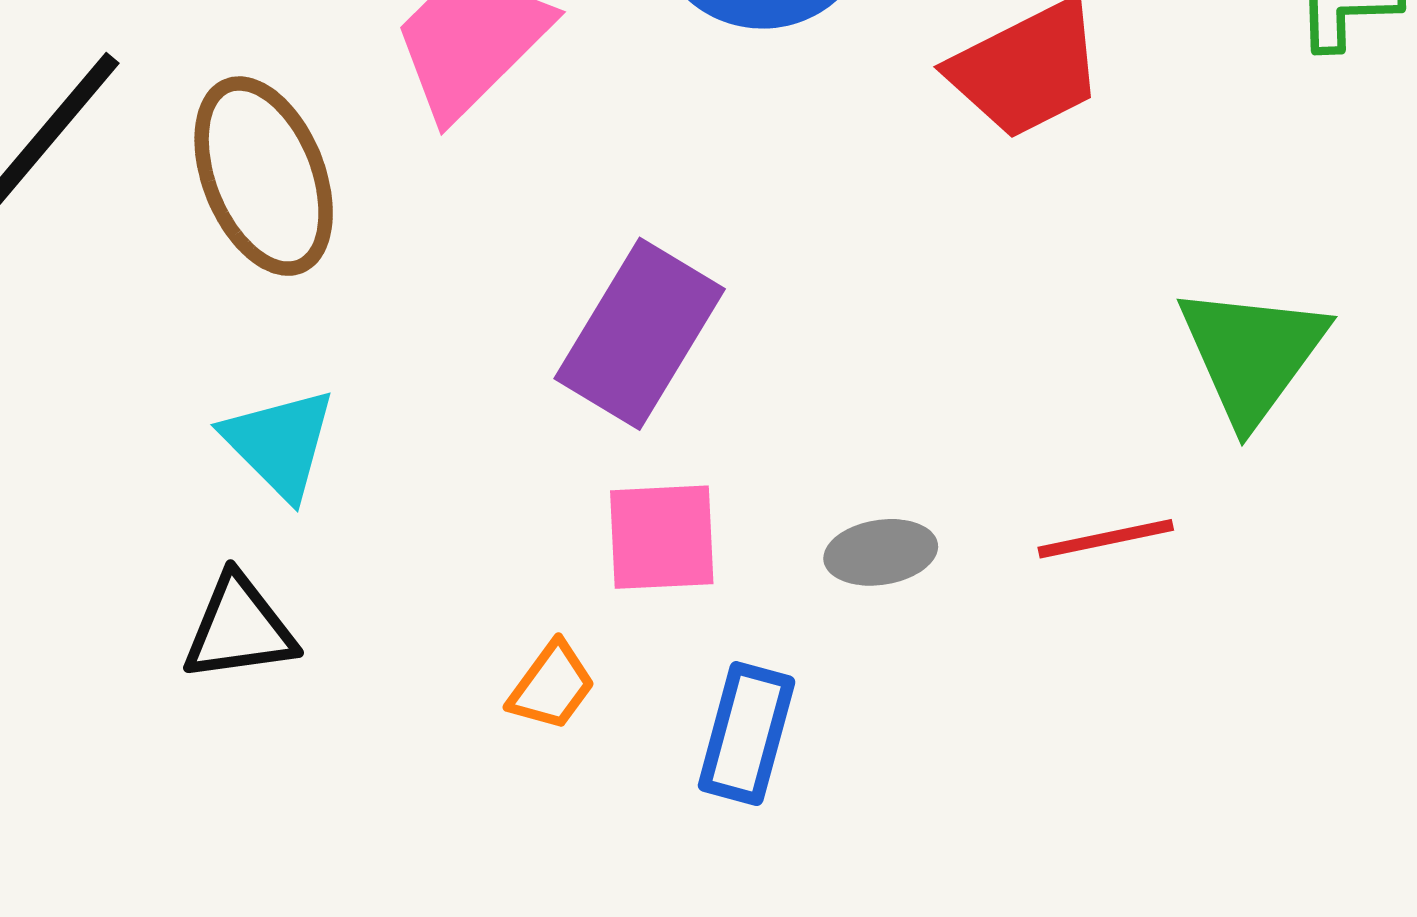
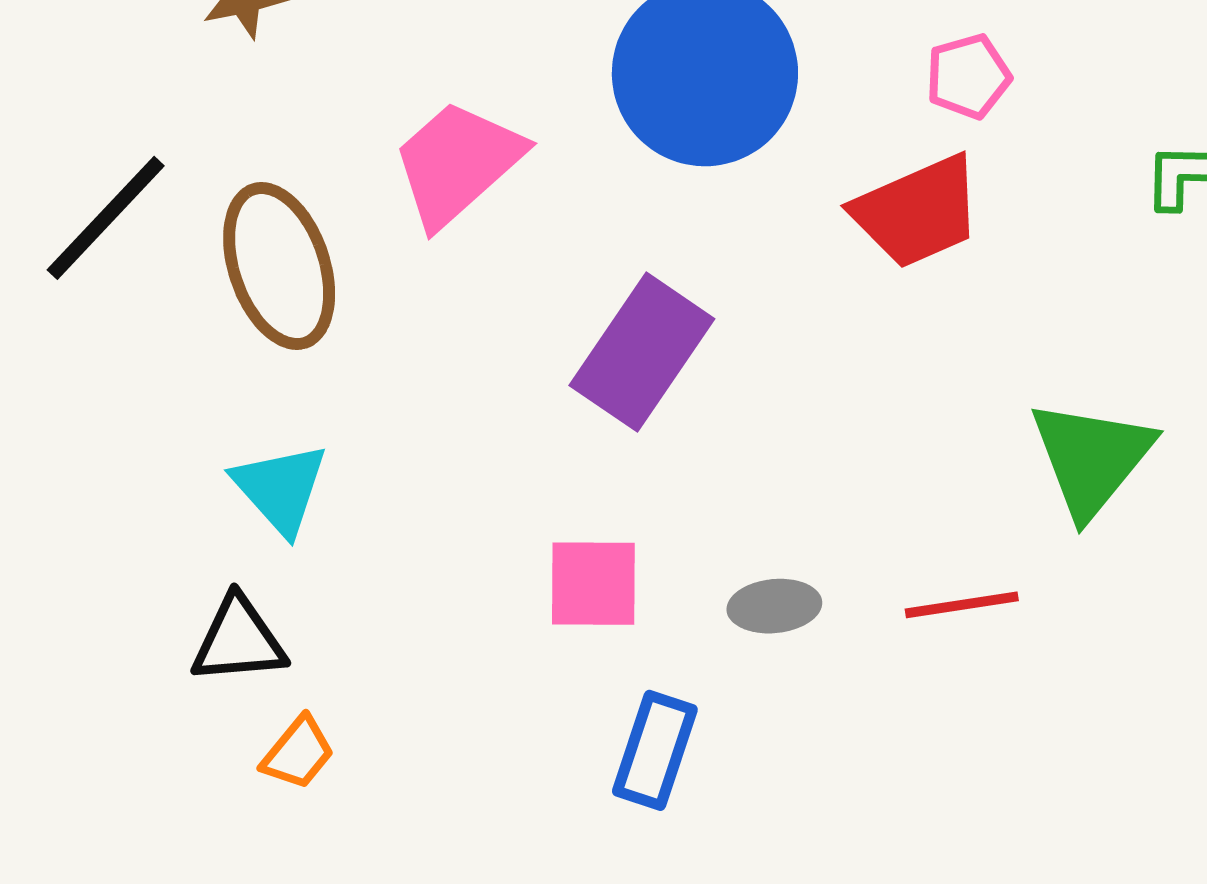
purple rectangle: (640, 334) -> (642, 352), moved
orange trapezoid: (552, 686) -> (298, 753), moved

